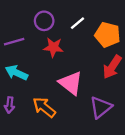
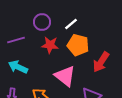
orange pentagon: (108, 35) -> (78, 45), moved

